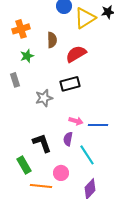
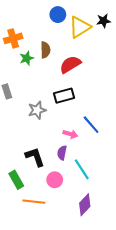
green star: (27, 56) -> (27, 58), moved
blue line: (98, 125) -> (91, 125), moved, turned 48
pink circle: (61, 173) -> (55, 180), moved

